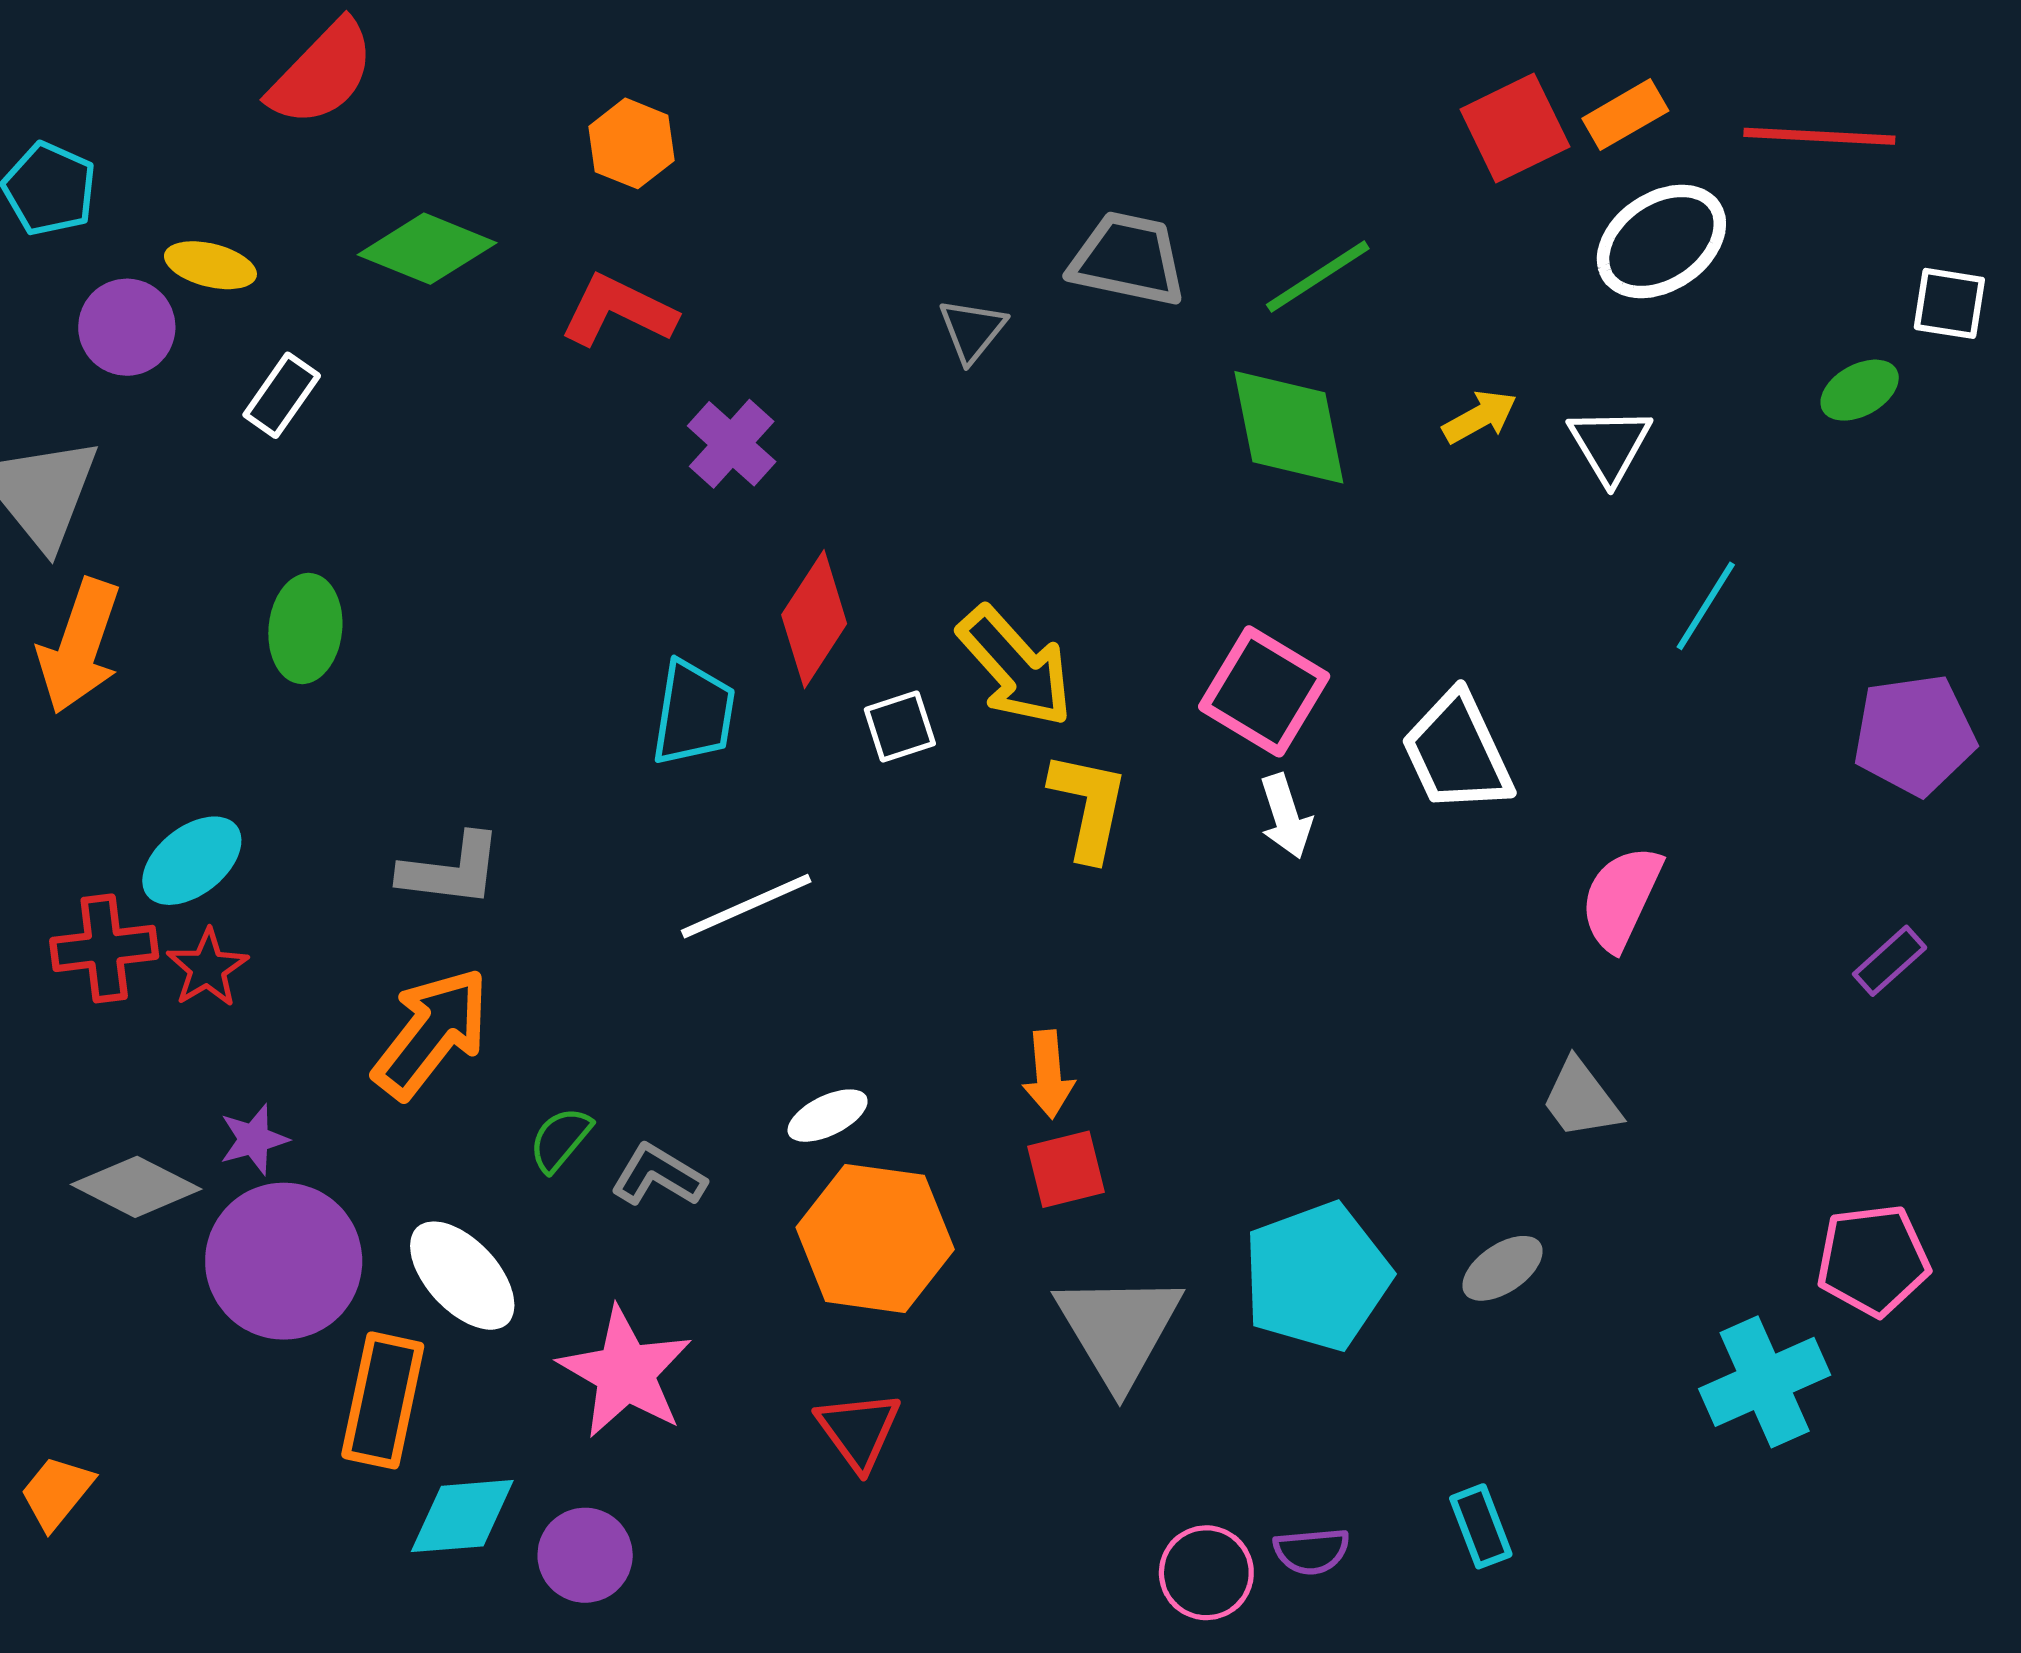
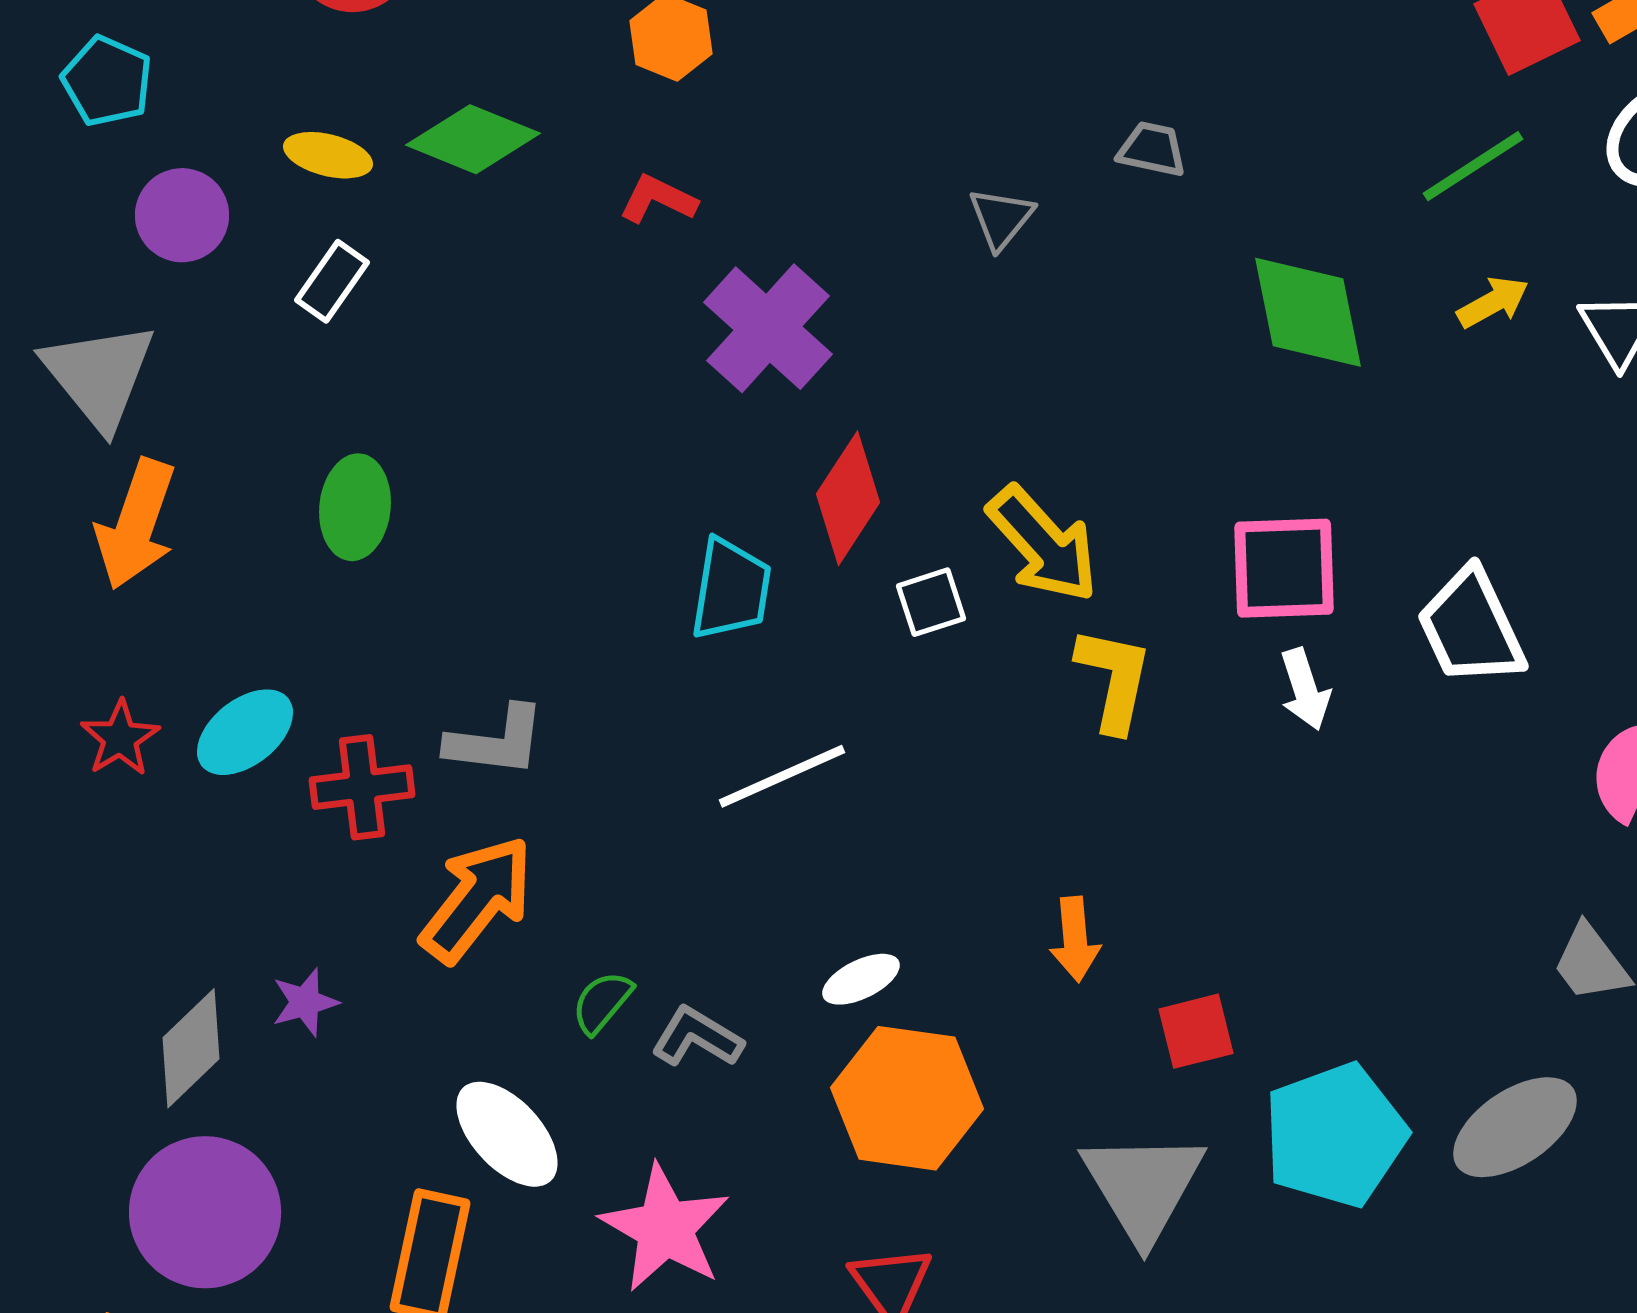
gray trapezoid: (1128, 259) -> (1152, 149), size x0.6
yellow ellipse: (210, 265) -> (328, 155), moved
green line: (1318, 277) -> (1473, 166), moved
red L-shape: (618, 311) -> (658, 199), size x0.7
purple cross: (732, 444) -> (768, 328), size x1.5
pink square: (1264, 691) -> (1284, 568), turned -33
red cross: (104, 948) -> (362, 787), moved
red star: (207, 968) -> (120, 738), moved
red square: (1066, 1169) -> (1196, 1031), moved
gray diamond: (136, 1187) -> (191, 1048), turned -71
purple circle: (284, 1261) -> (205, 1212), moved
gray ellipse: (1503, 1268) -> (1515, 1127), size x1.6

